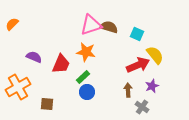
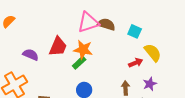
red trapezoid: (61, 64) -> (58, 47), moved
red arrow: (138, 65) -> (136, 63), size x0.6
green rectangle: (83, 77) -> (79, 63), moved

